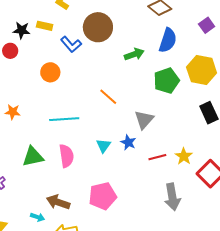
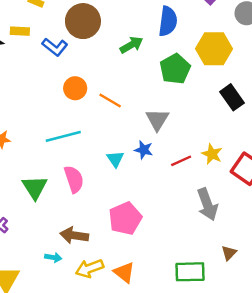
orange circle: (50, 72) -> (75, 88), moved
green triangle: (33, 157) -> (35, 187), turned -40

